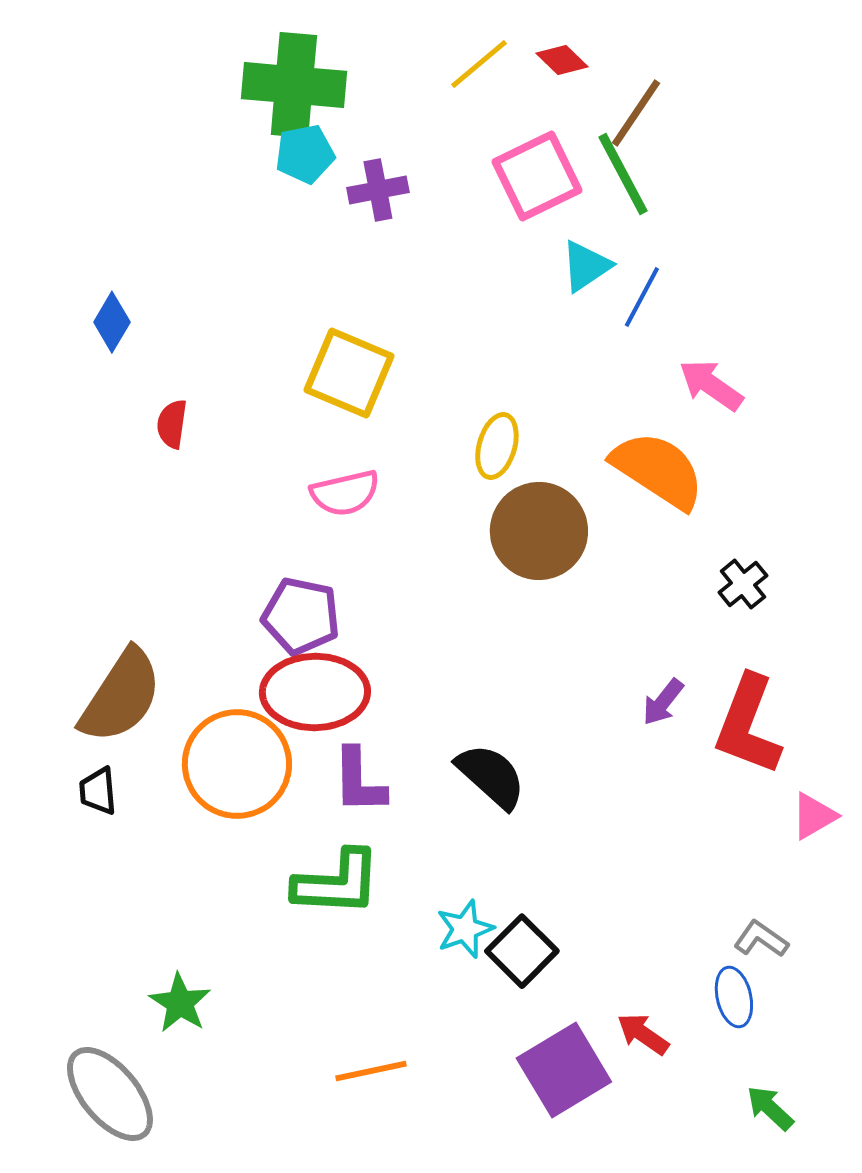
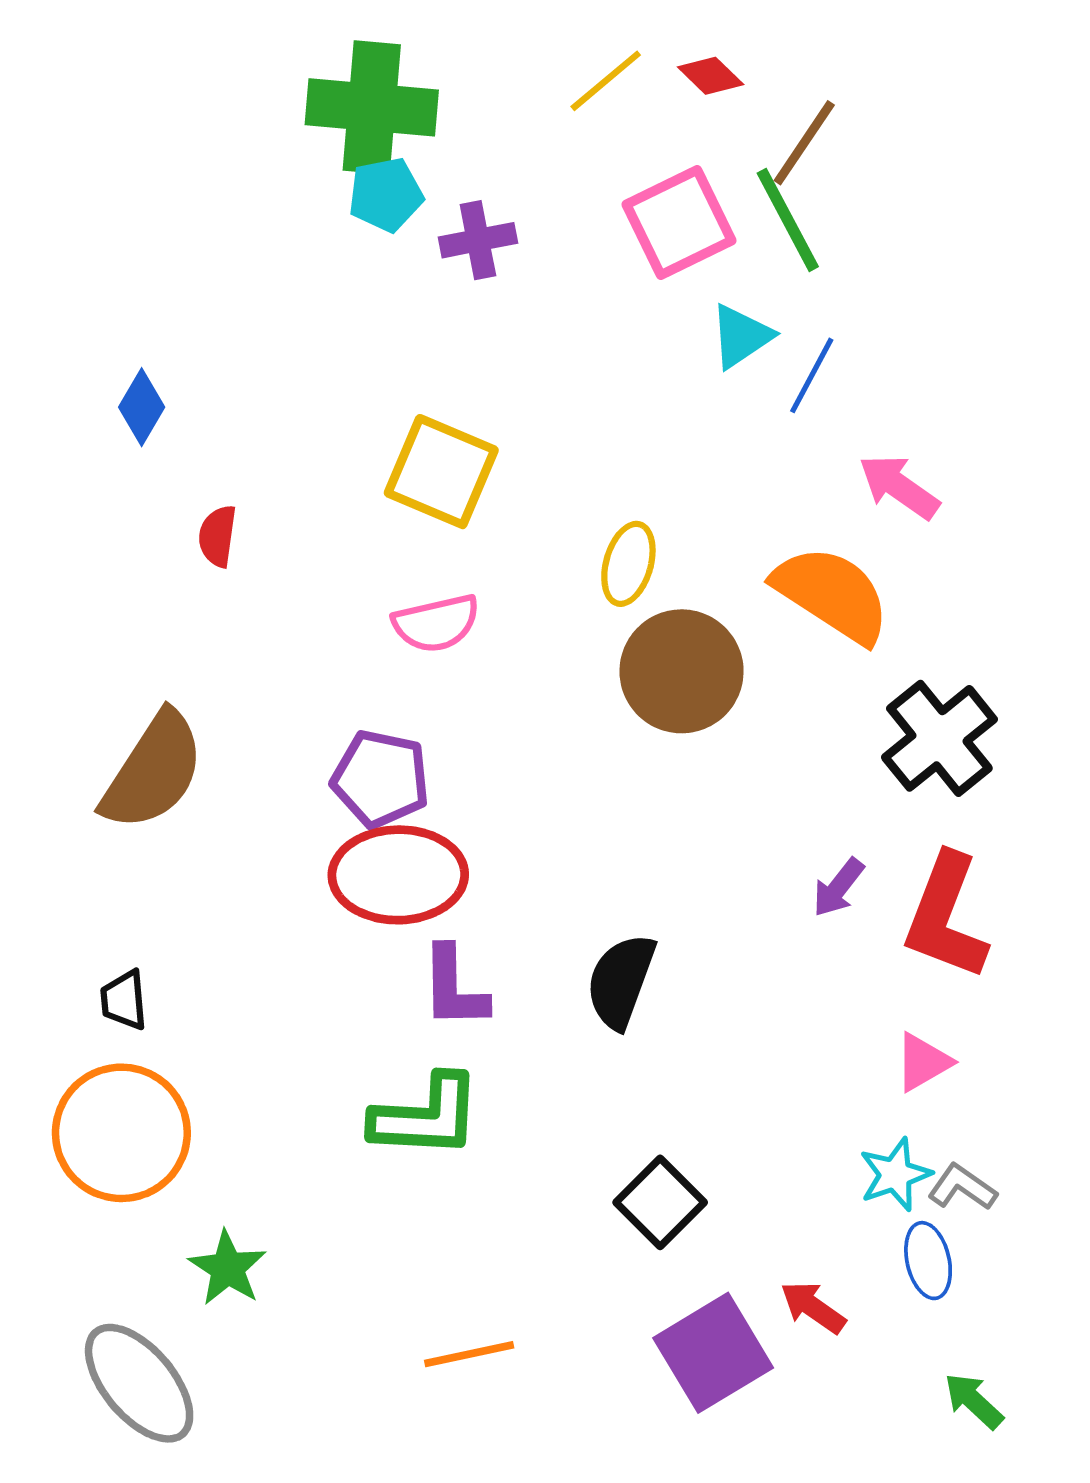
black cross: (743, 584) -> (939, 738), size x1.8
brown semicircle: (121, 696) -> (153, 771), moved
orange circle: (237, 764) -> (121, 1133), moved
black semicircle: (491, 776) -> (621, 981), turned -112
pink triangle: (814, 816) -> (923, 1062), moved
cyan star: (465, 929) -> (895, 1175), moved

